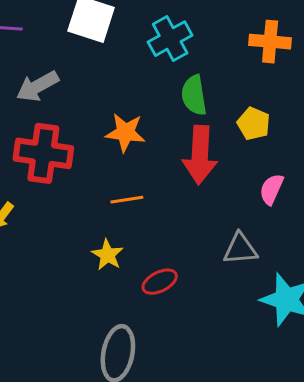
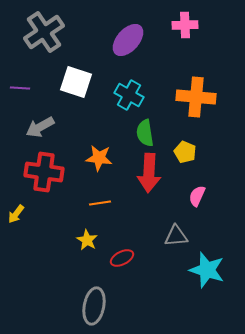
cyan cross: (170, 39) -> (129, 95), turned -32
orange cross: (270, 42) -> (196, 97), size x1.4

